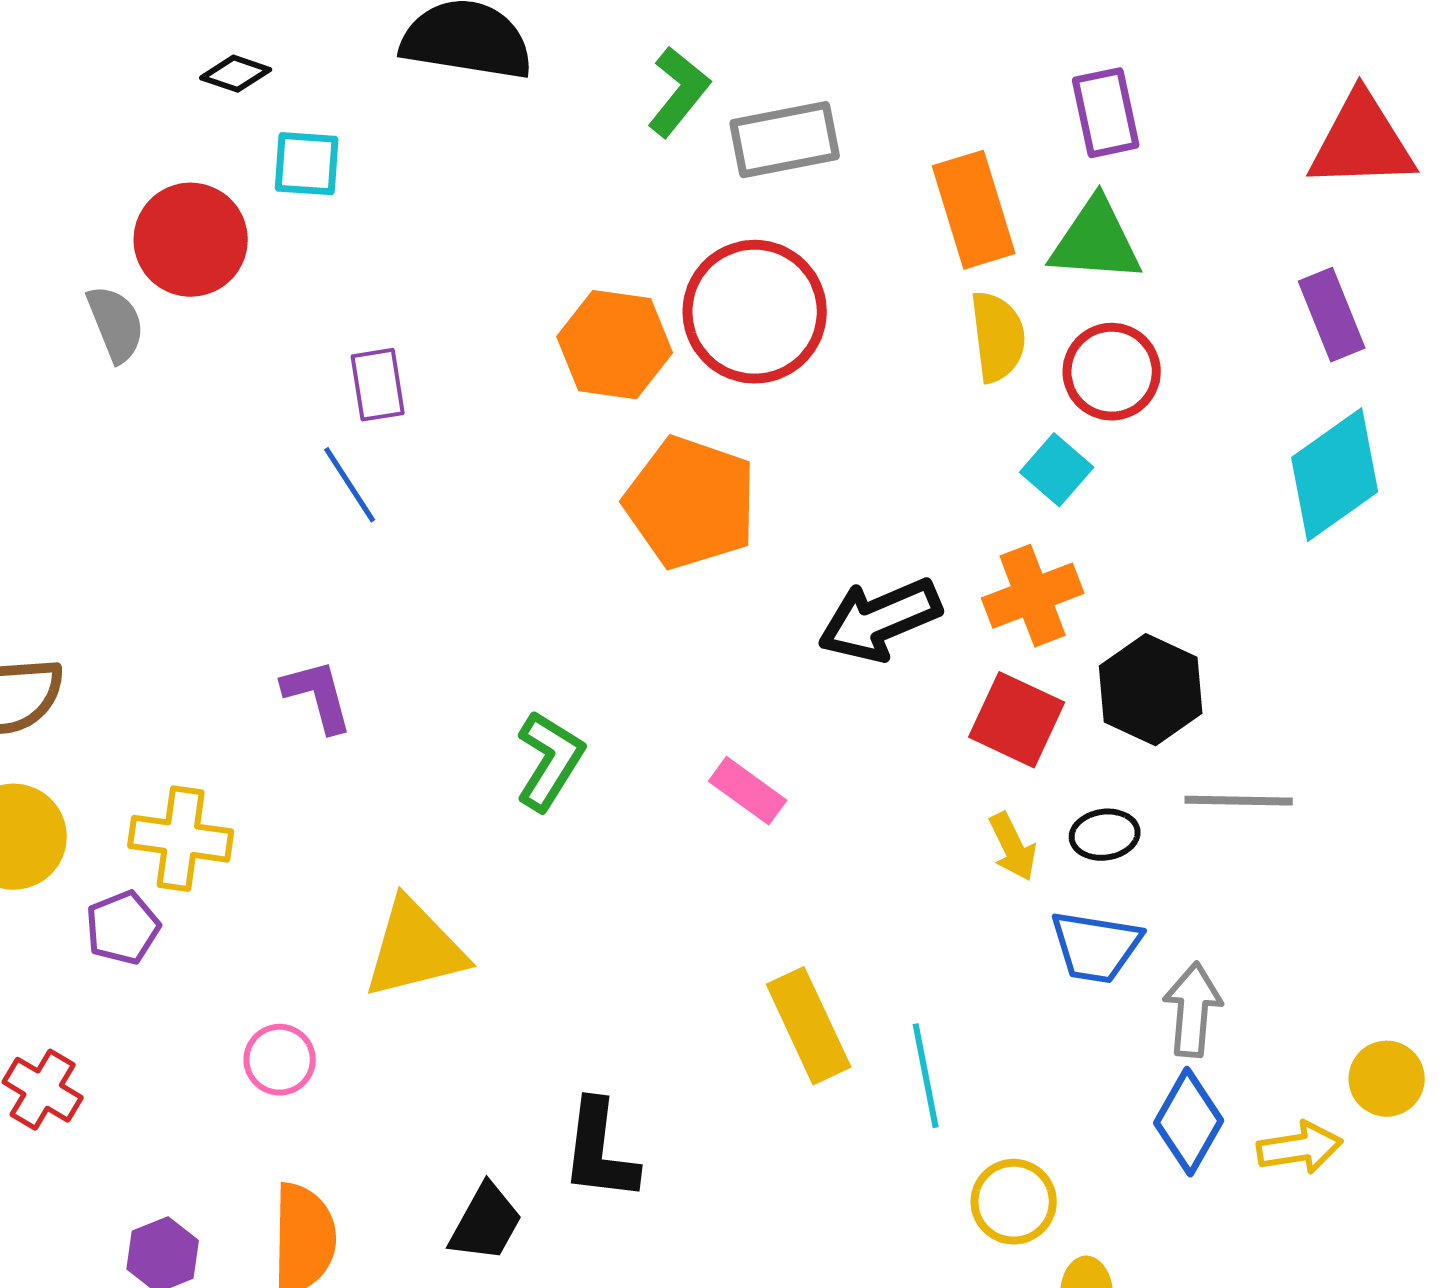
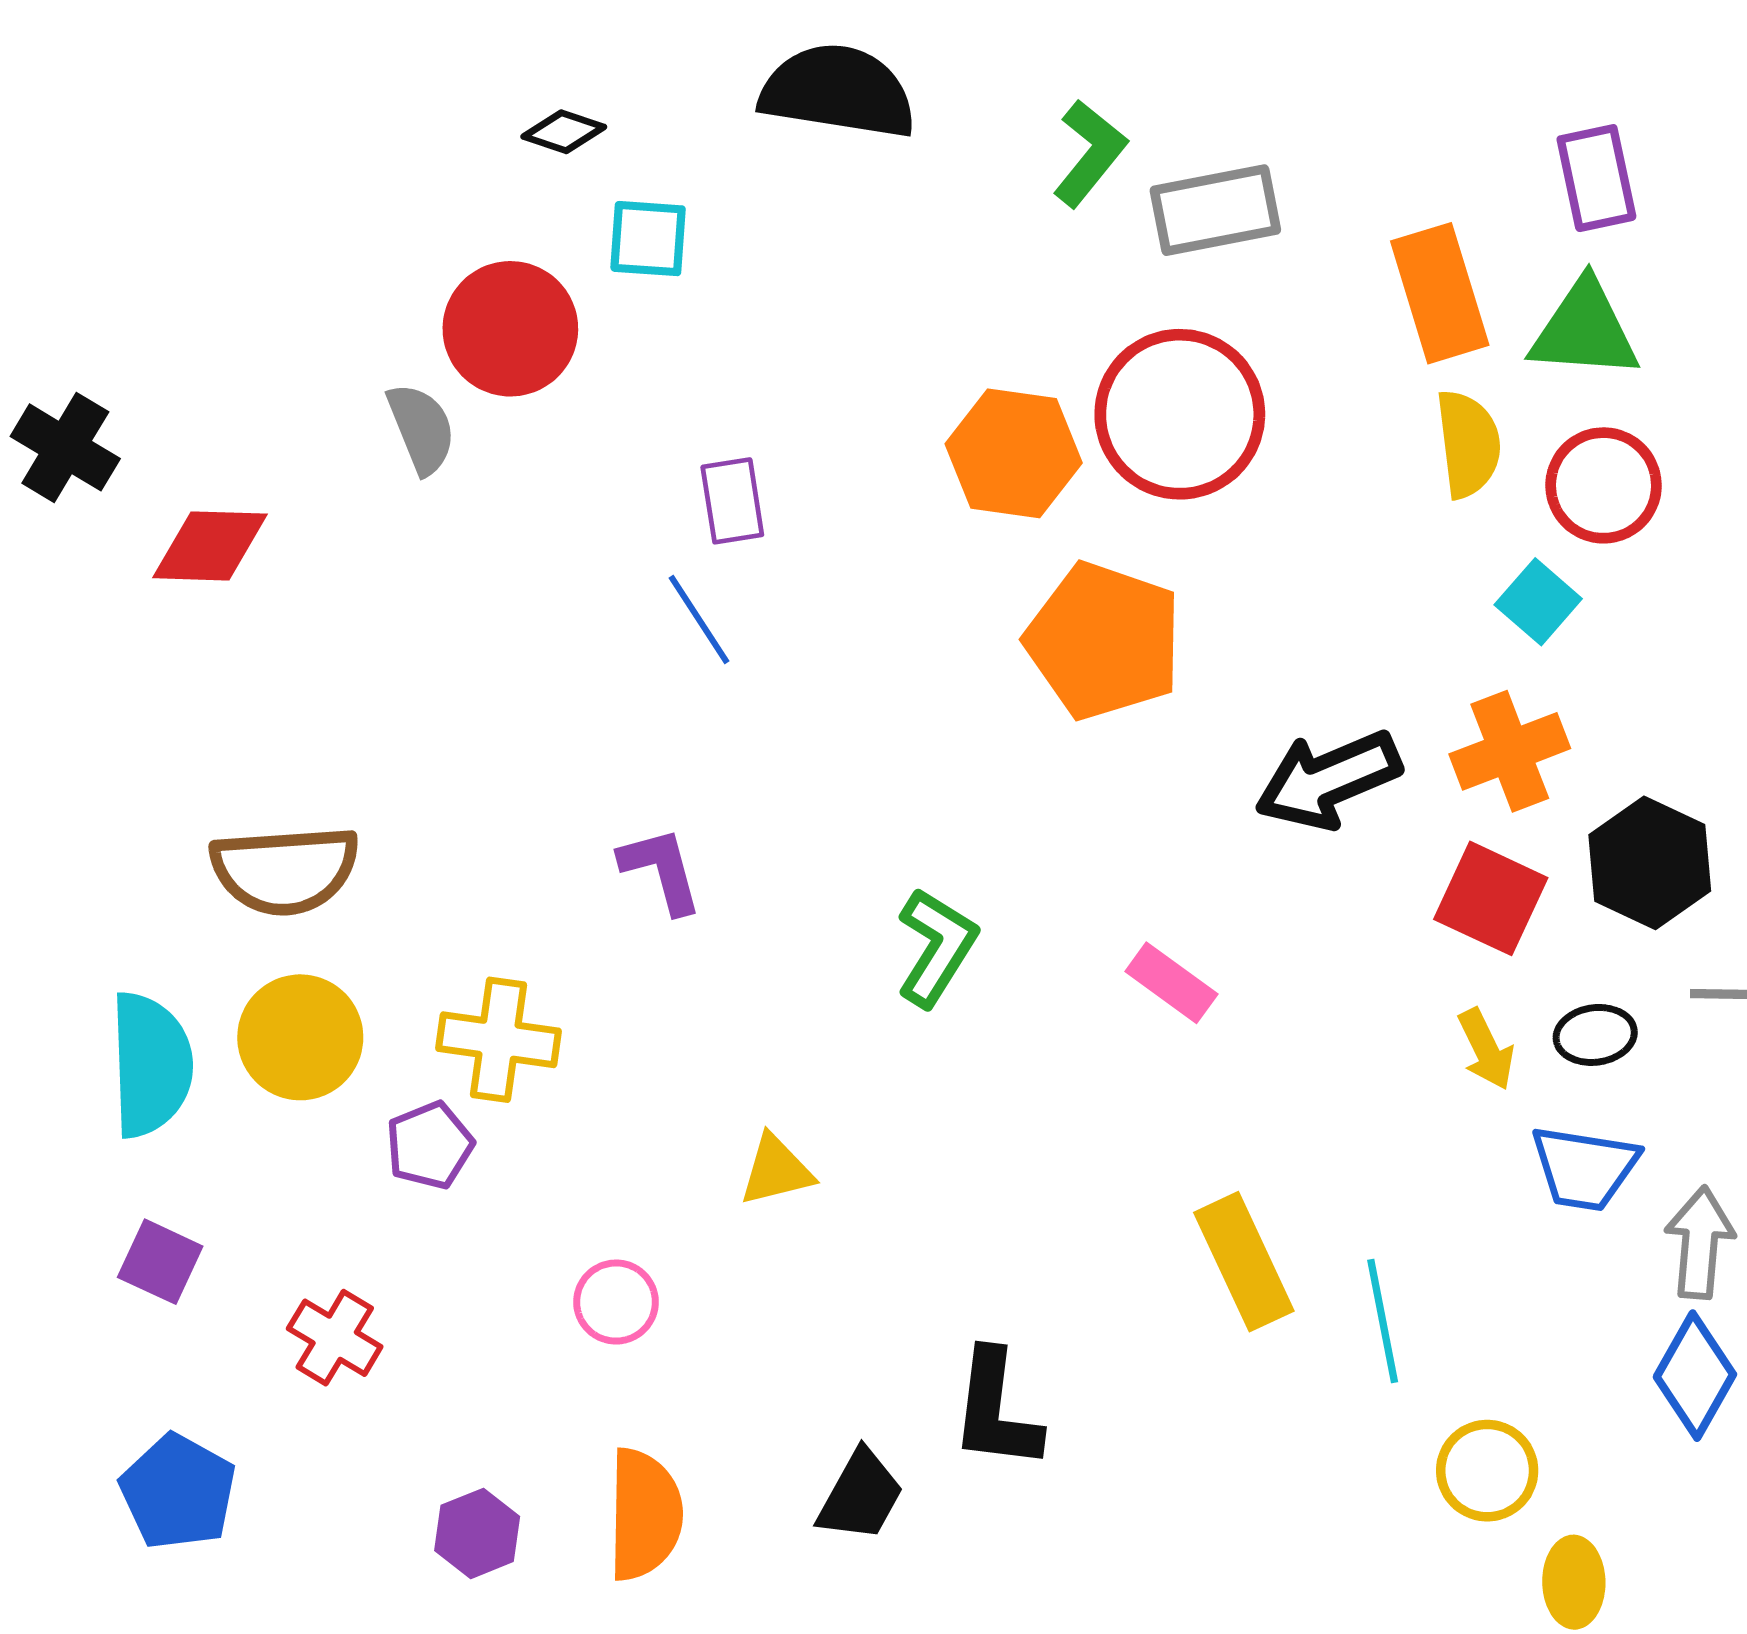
yellow triangle: (415, 949) -> (776, 1170), size x0.6

